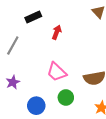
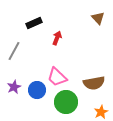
green circle: (66, 98) -> (66, 102), size x1.5
blue circle: (36, 106) -> (37, 90), moved

